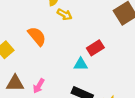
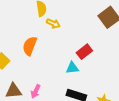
orange semicircle: (37, 36) -> (30, 46), turned -114

